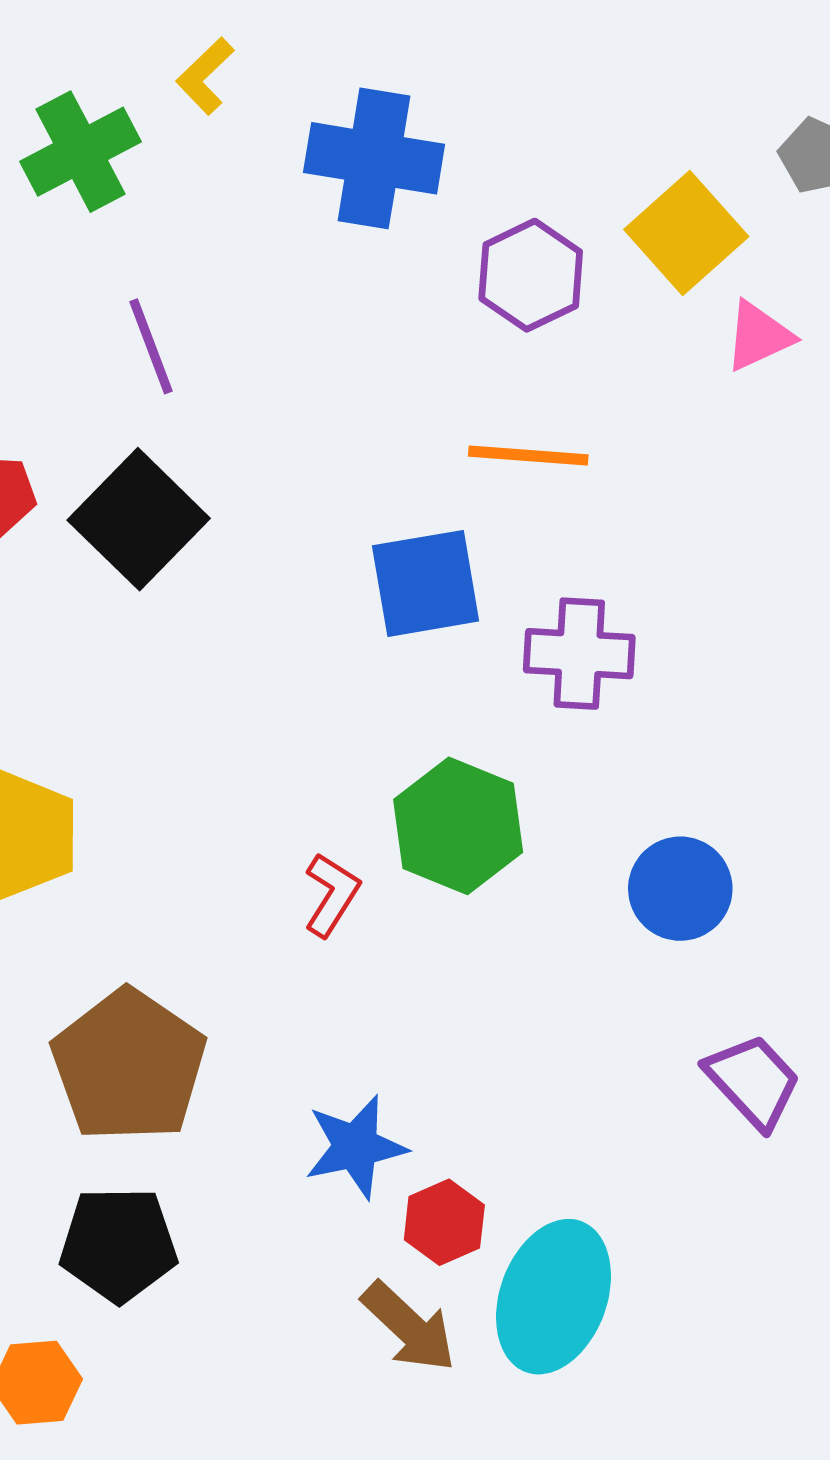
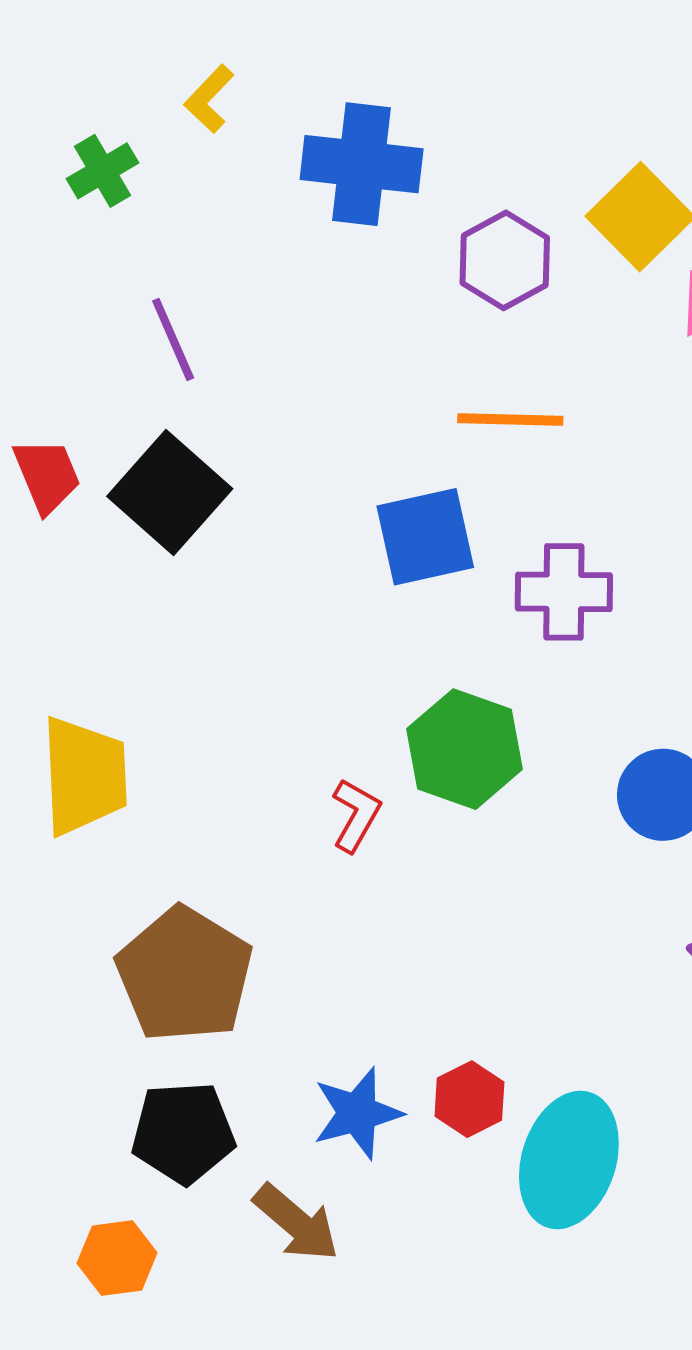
green cross: (81, 152) -> (103, 171), size x0.7
blue star: (356, 1147) -> (357, 1113), moved
brown arrow: (409, 1327) -> (296, 1223), moved

